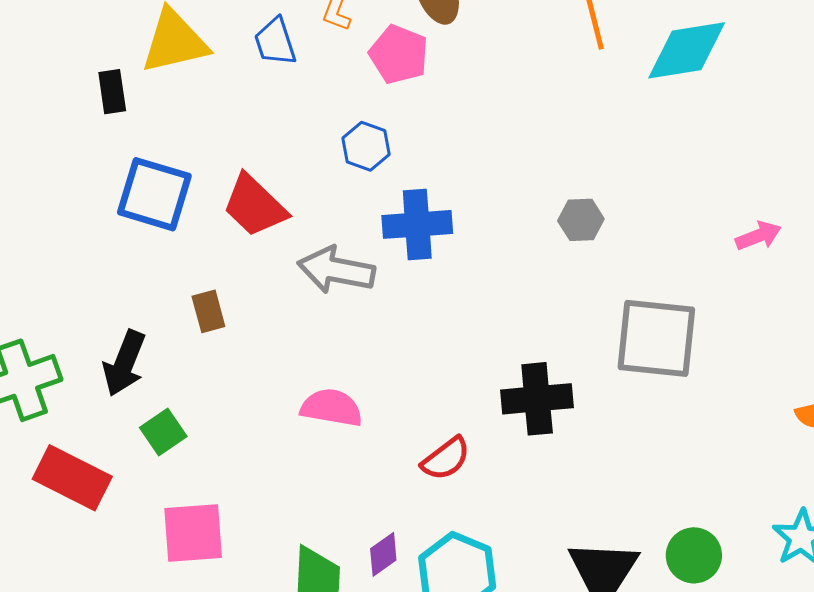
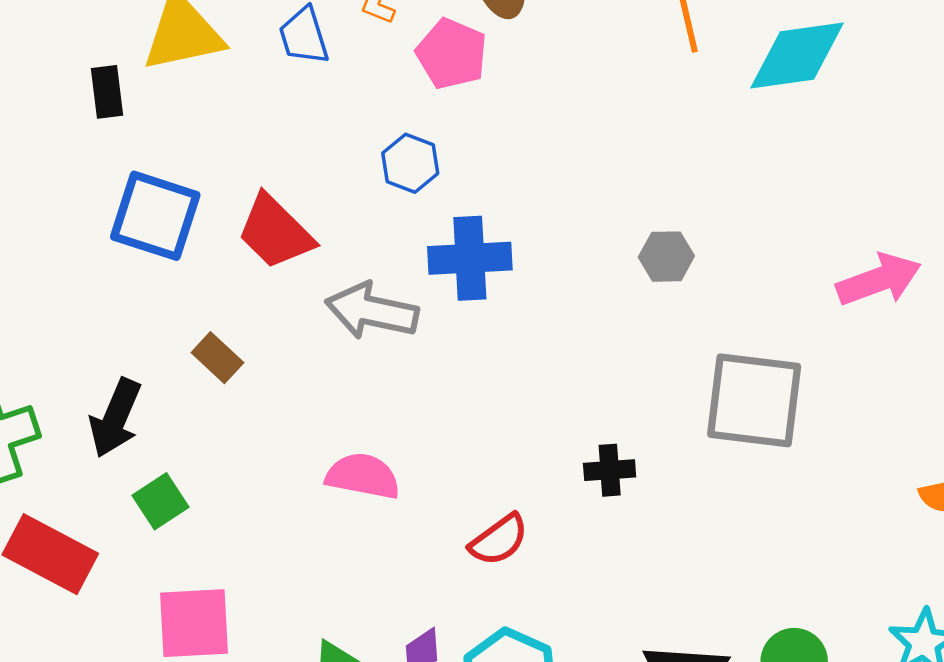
pink arrow: (758, 236) -> (879, 280), size x1.5
brown rectangle: (208, 311) -> (217, 358), turned -33
black cross: (537, 399) -> (610, 470), size x0.6

